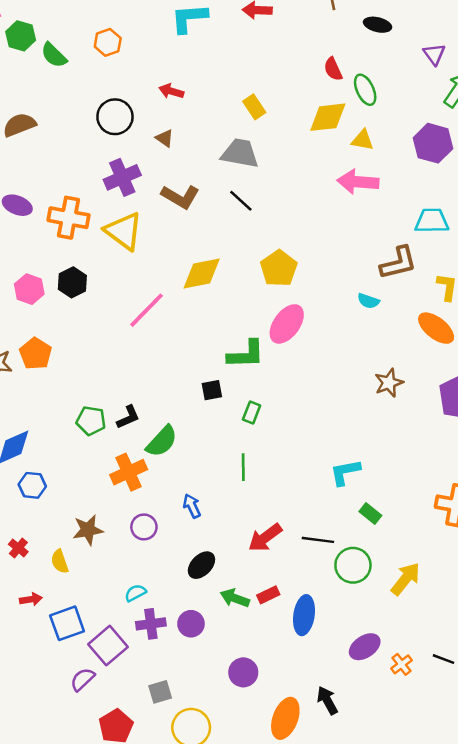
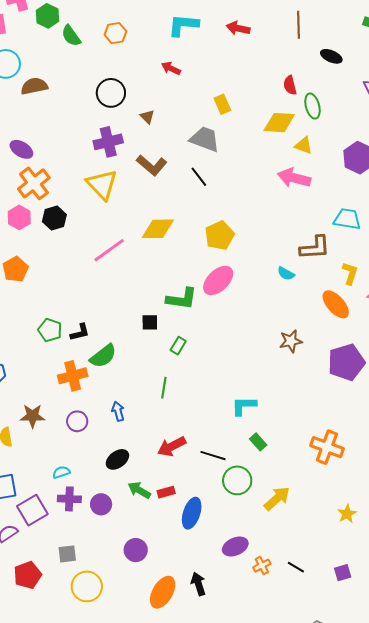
red arrow: (171, 91) -> (171, 68), moved
orange cross: (69, 218) -> (34, 183), moved, turned 32

